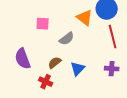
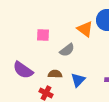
purple semicircle: (23, 59) -> (23, 70), turned -35
brown semicircle: (55, 63) -> (55, 74), turned 40

